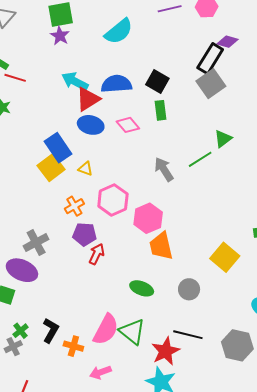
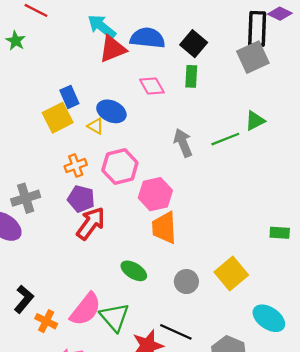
black rectangle: (210, 59) -> (257, 29), turned -40
blue ellipse: (91, 125) -> (111, 111), moved
blue rectangle: (58, 148) -> (69, 97), size x0.7
red arrow: (97, 254) -> (91, 223), size x1.4
yellow square: (225, 257) -> (231, 273), moved

